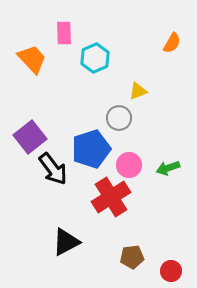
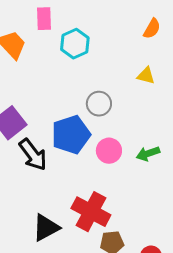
yellow triangle: (138, 91) -> (146, 76), moved, turned 36
red cross: (111, 197) -> (91, 212), moved, turned -30

